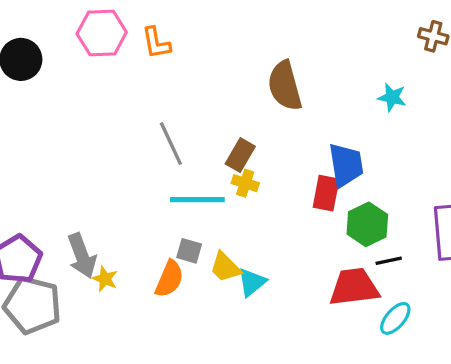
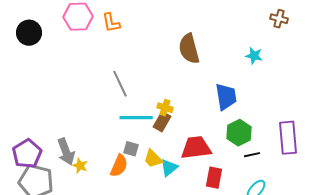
brown rectangle: (240, 155) -> (162, 122), moved
red rectangle: (326, 193) -> (214, 178), moved
red trapezoid: (354, 287) -> (196, 148), moved

